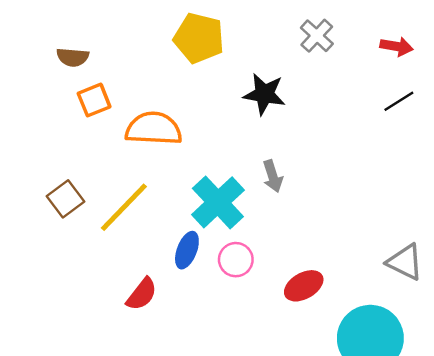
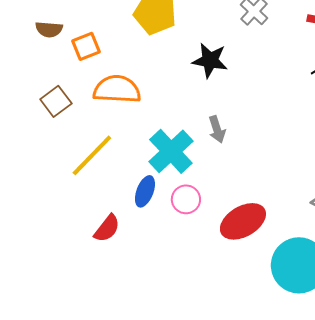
orange square: (94, 100) -> (86, 46), moved
brown square: (65, 199) -> (56, 101), moved
red ellipse: (304, 286) -> (243, 221), size x1.4

